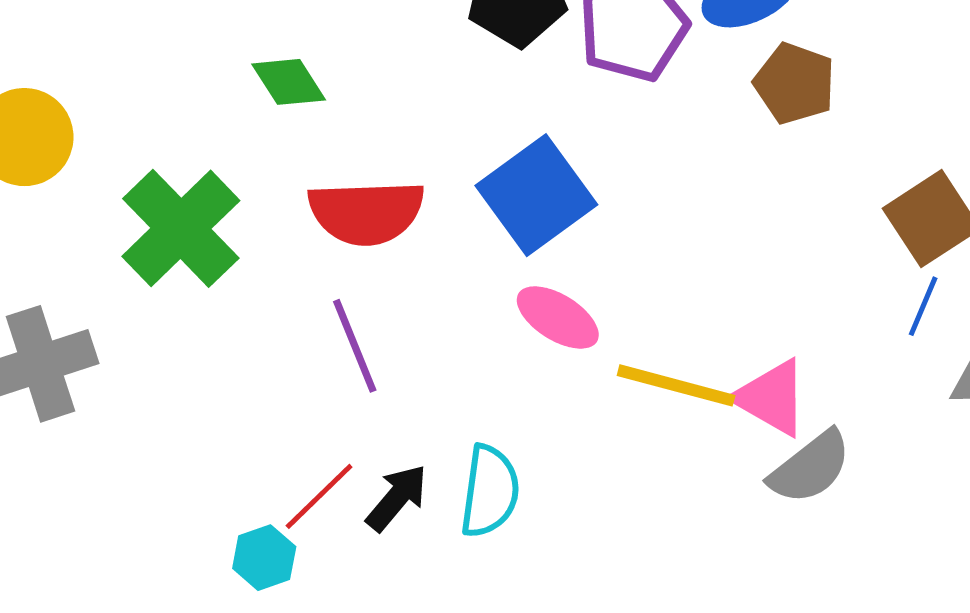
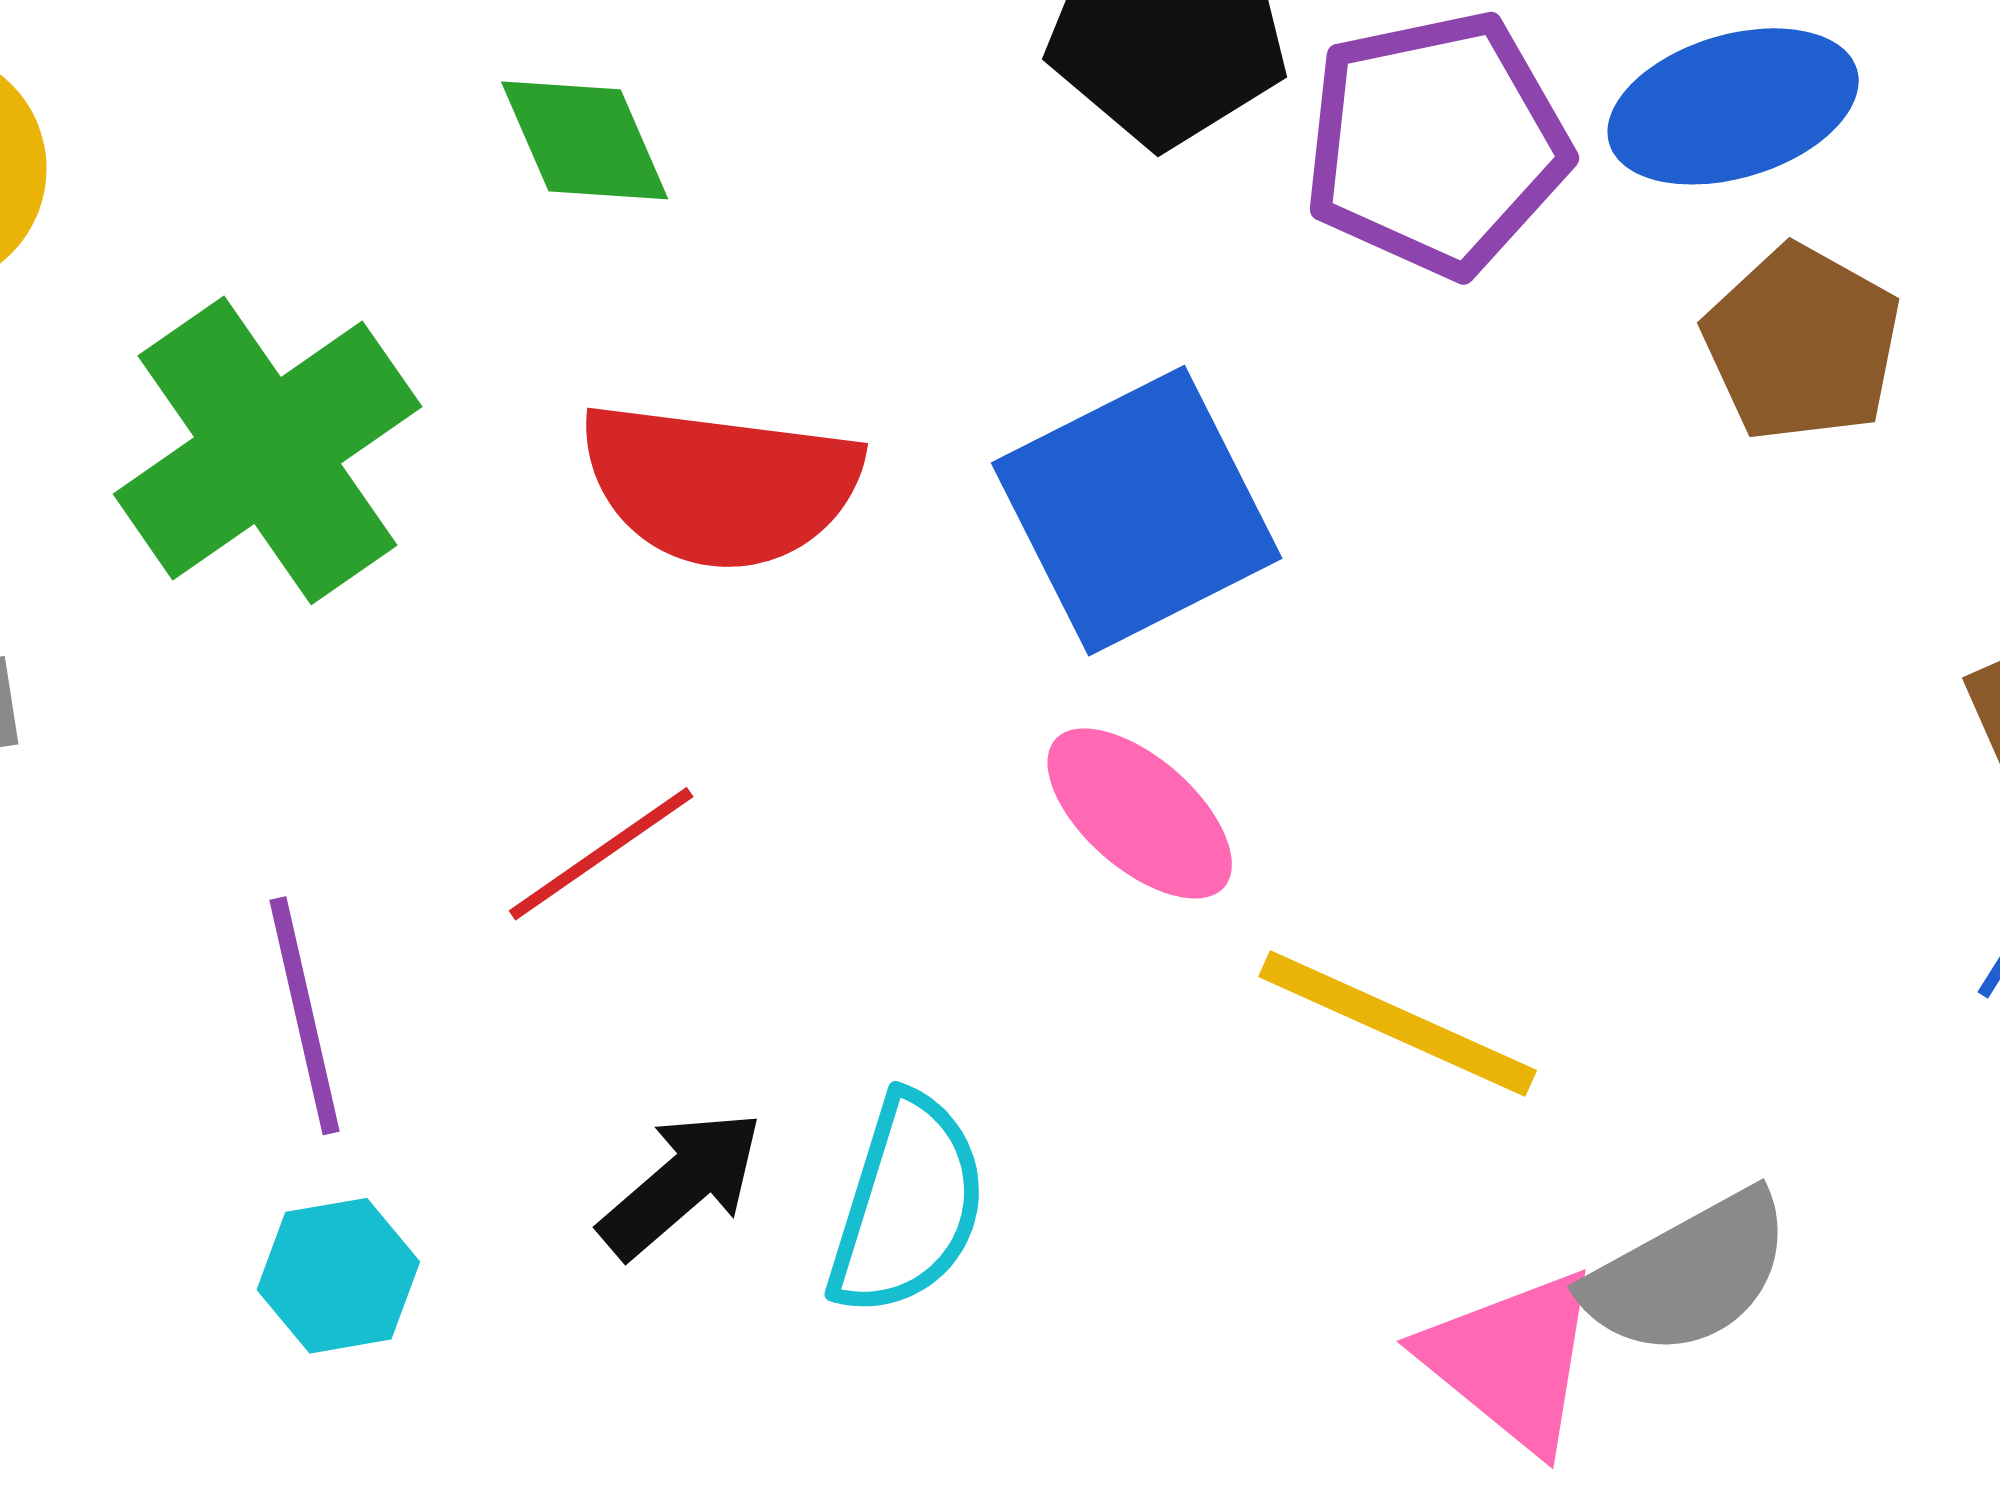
purple line: (355, 346) -> (304, 1016), moved
pink triangle: (771, 398) -> (1512, 1360), moved
red line: (319, 496) -> (601, 854), moved

